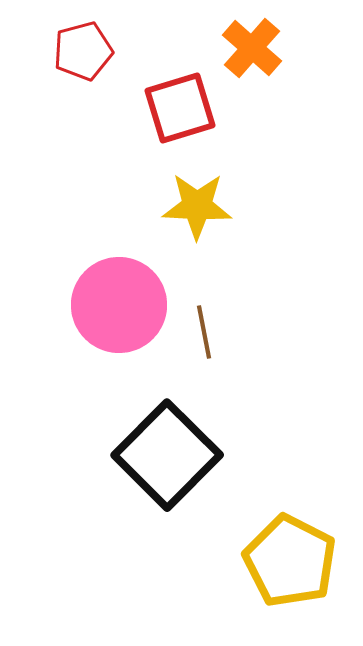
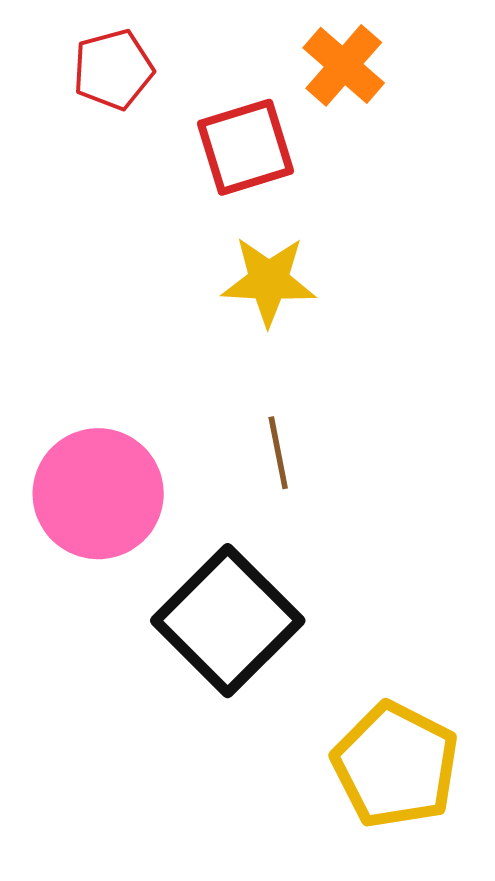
pink circle: (119, 305) -> (98, 494), moved

